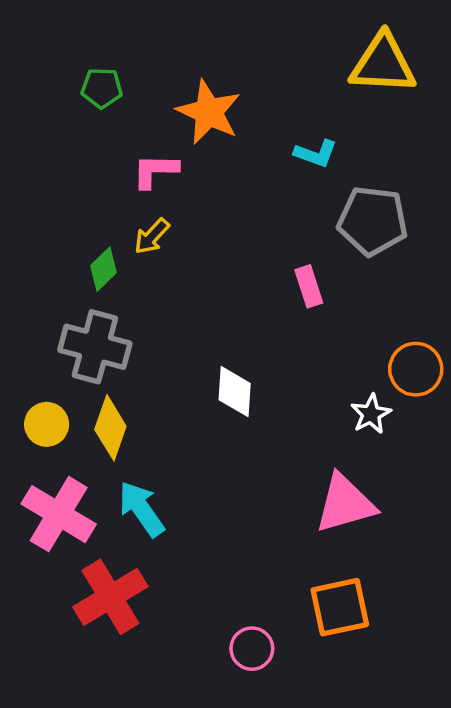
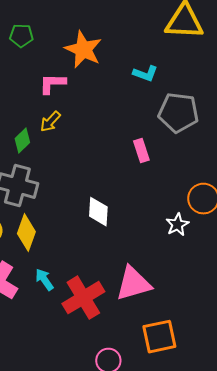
pink triangle: (345, 504) -> (133, 284), moved
cyan arrow: (141, 509) -> (44, 280), size x0.7
red cross: (110, 597) -> (83, 298), moved

